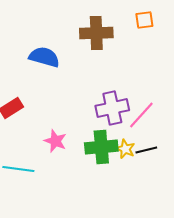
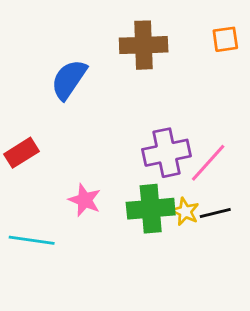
orange square: (144, 20) -> (225, 39), moved
blue semicircle: (44, 57) -> (69, 79), turned -72

